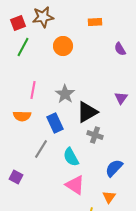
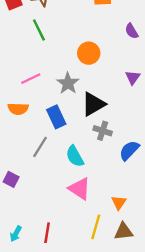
orange circle: (63, 46) -> (89, 53), moved
green line: (23, 47) -> (39, 30), moved, turned -54
pink line: (33, 90) -> (31, 79), turned 54
purple triangle: (121, 98) -> (133, 77), moved
blue semicircle: (114, 168) -> (129, 150), moved

